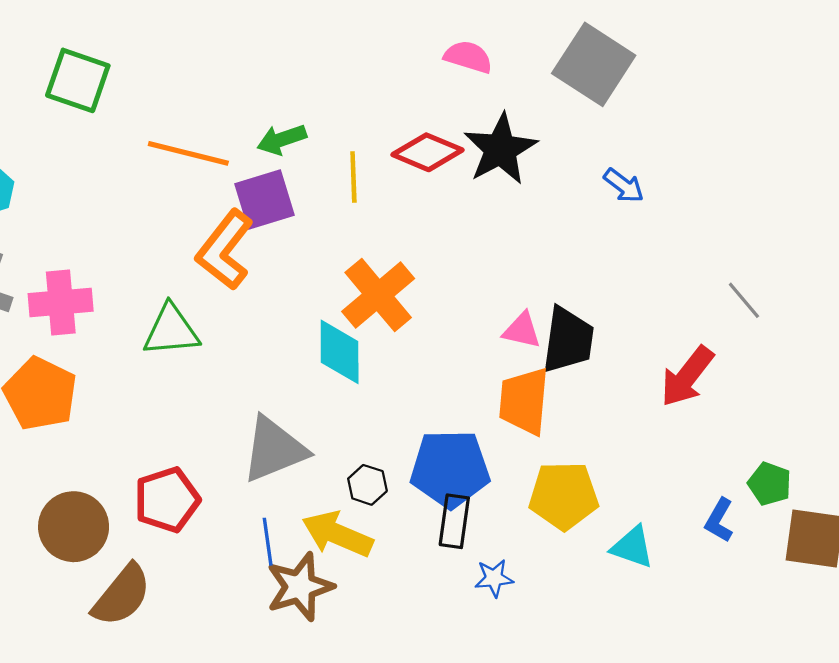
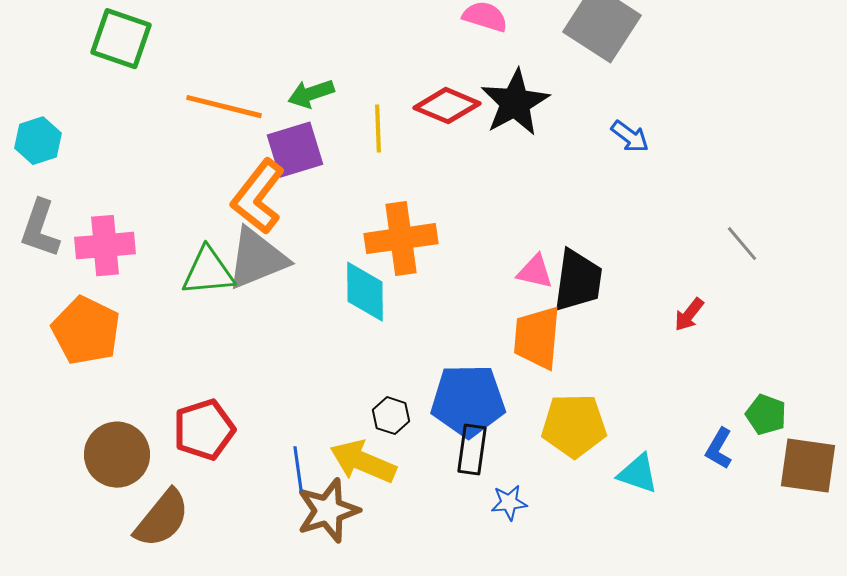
orange cross: (378, 295) -> (401, 239), turned 32
red arrow: (687, 376) -> (689, 315), size x0.6
gray triangle: (274, 449) -> (257, 259), moved

